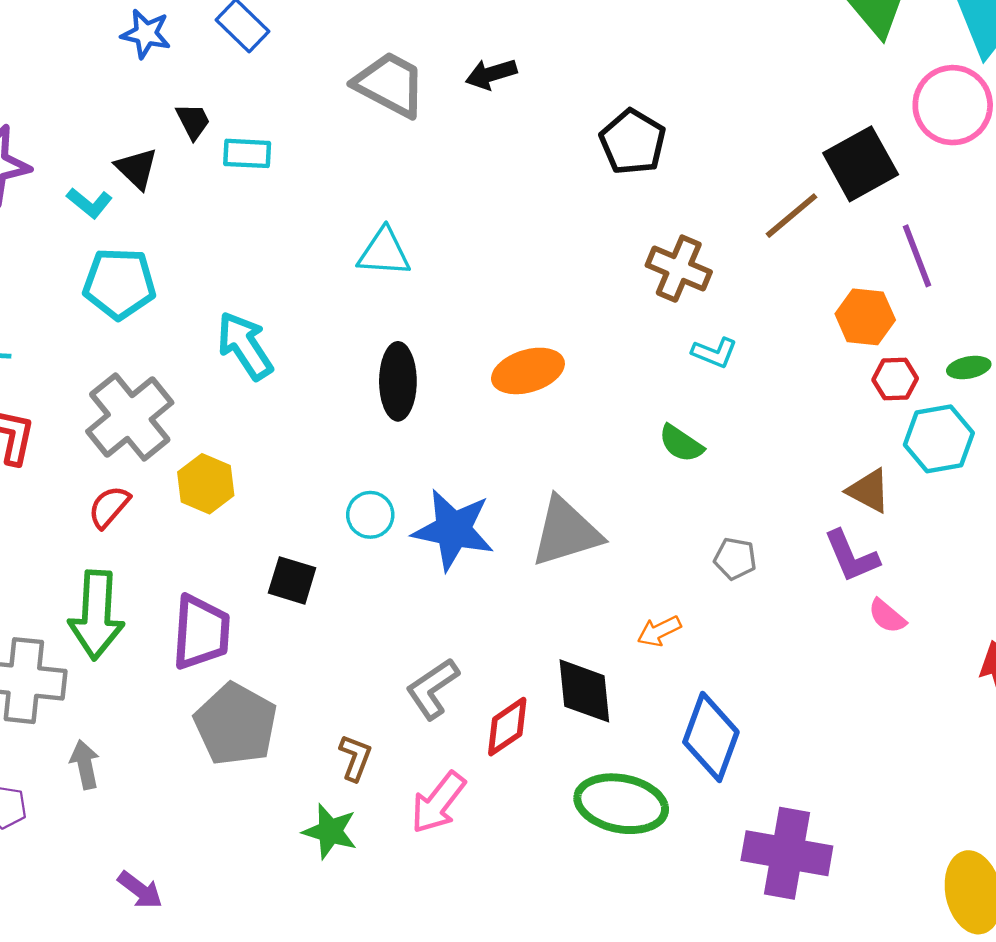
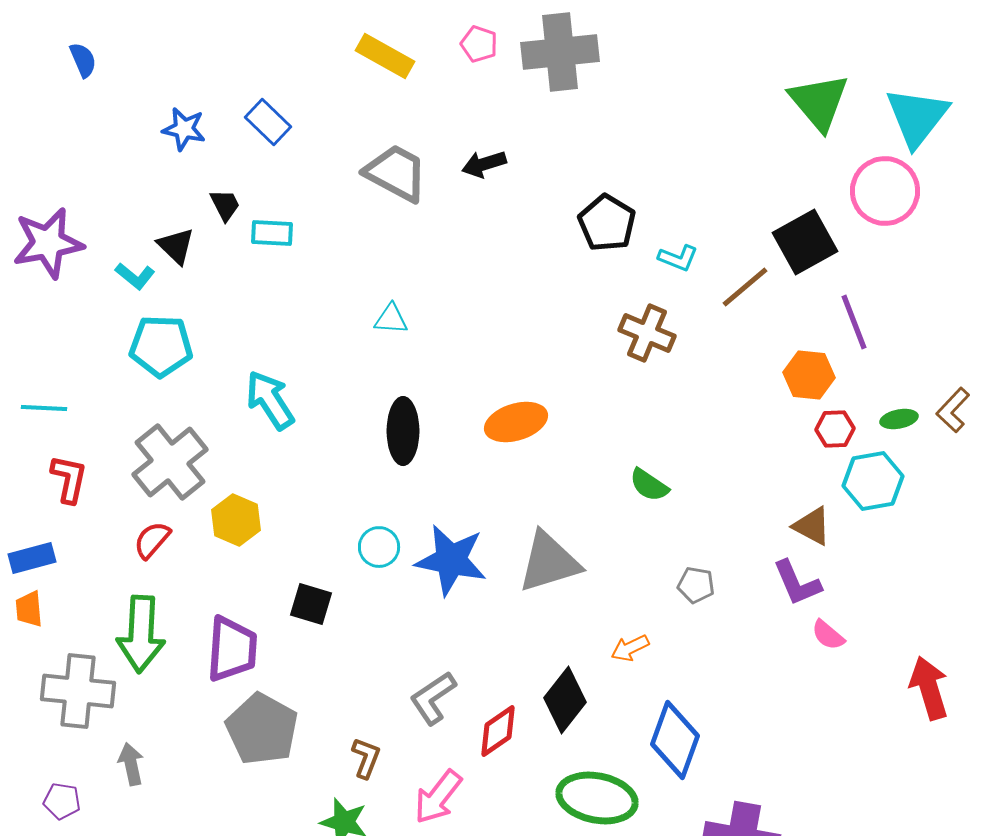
cyan triangle: (384, 252) -> (391, 319), size x0.7
cyan L-shape: (714, 353) -> (678, 258), moved
black diamond: (584, 691) -> (565, 700), turned 44

